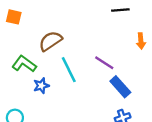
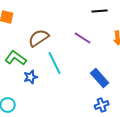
purple line: (104, 63) -> (83, 38), moved

